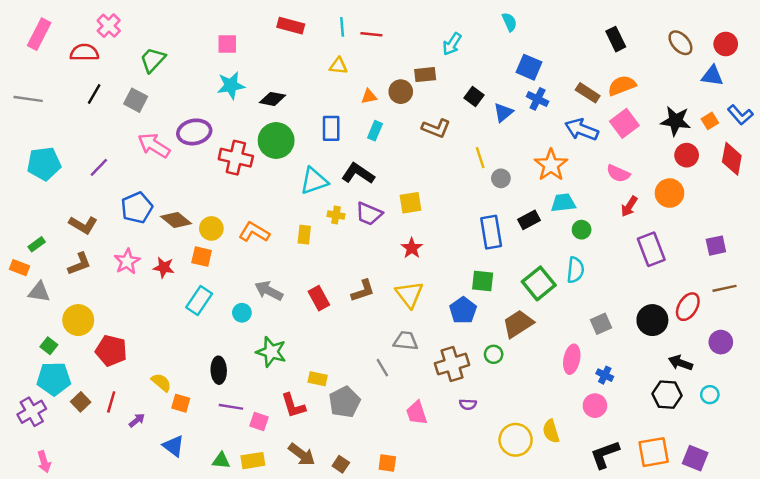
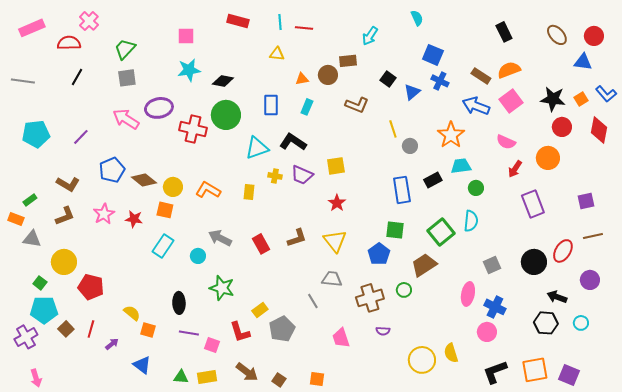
pink rectangle: (39, 34) -> (32, 28), turned 40
gray square: (136, 100) -> (127, 78), moved, turned -36
blue cross: (605, 375) -> (495, 307), size x1.5
yellow rectangle: (318, 379) -> (260, 310), turned -49

